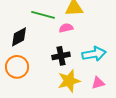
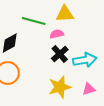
black cross: (61, 56) -> (60, 54), moved, turned -30

